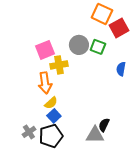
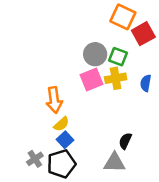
pink square: (45, 50) -> (92, 79), moved
yellow cross: (59, 65) -> (116, 78), moved
black semicircle: (104, 125) -> (125, 141), moved

